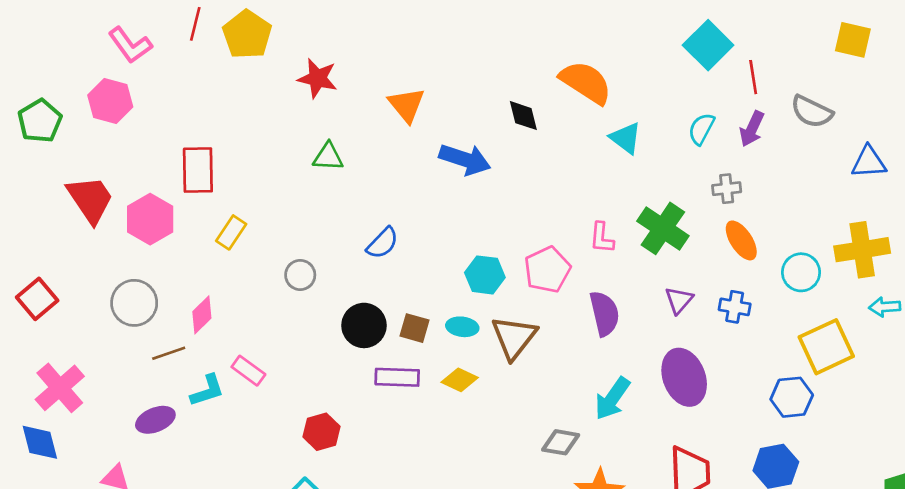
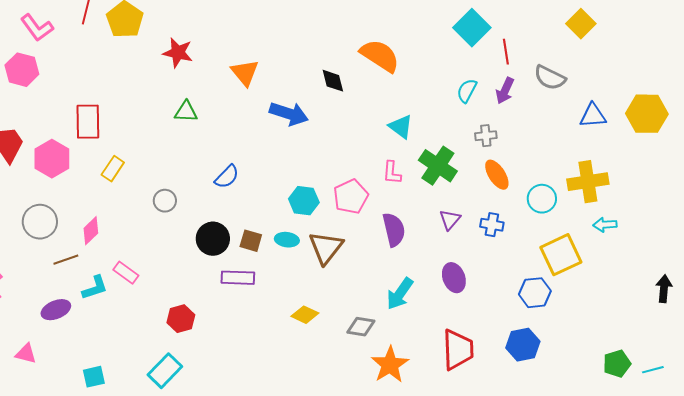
yellow square: (853, 40) -> (581, 24), turned 32
cyan triangle: (626, 138) -> (401, 127), moved
purple ellipse: (684, 377) -> (454, 278), size x0.7
yellow diamond: (460, 380) -> (305, 315), moved

